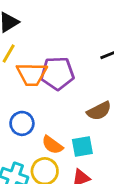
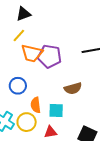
orange semicircle: (52, 145) -> (36, 105), turned 35

